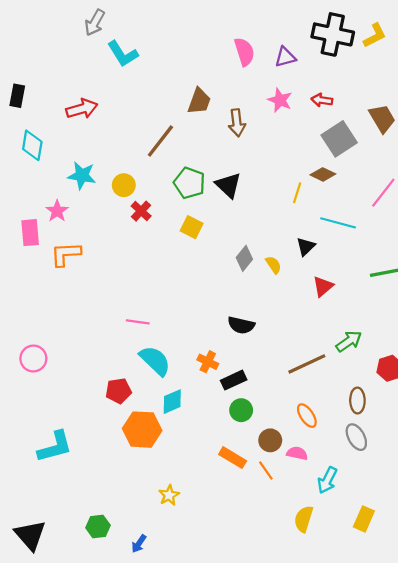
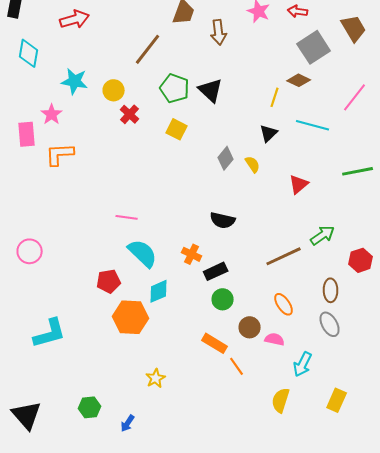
black triangle: (306, 247) -> (269, 133), moved
orange line: (266, 470) -> (237, 366), moved

